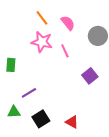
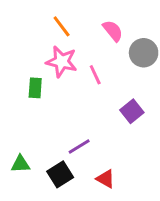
pink semicircle: (68, 23) -> (113, 31), moved
green rectangle: (11, 65) -> (35, 88), moved
purple line: (29, 93) -> (79, 147), moved

